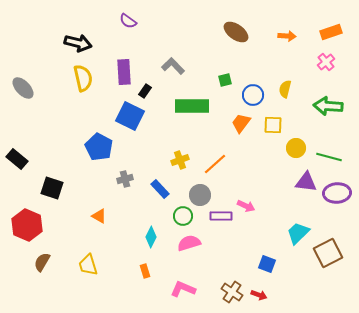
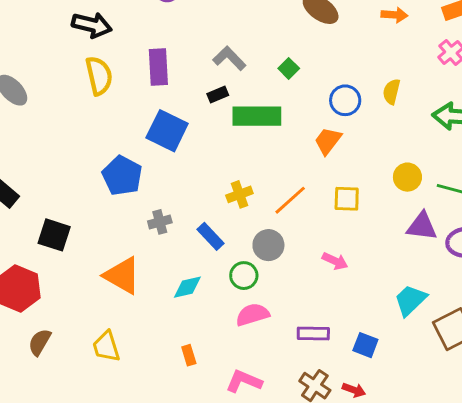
green square: (225, 80) -> (289, 68), moved, turned -32
black rectangle: (145, 91) -> (218, 94), moved, turned 32
yellow square: (273, 125) -> (347, 199), moved
orange triangle: (99, 216) -> (122, 276), size x1.8
purple rectangle: (221, 216) -> (313, 333), moved
cyan diamond: (151, 237) -> (187, 287), moved, turned 50

